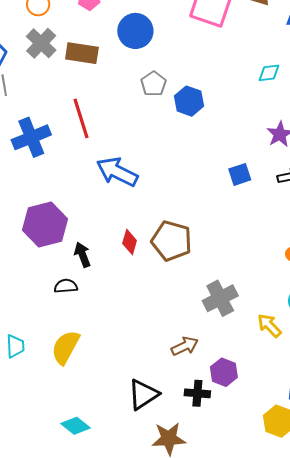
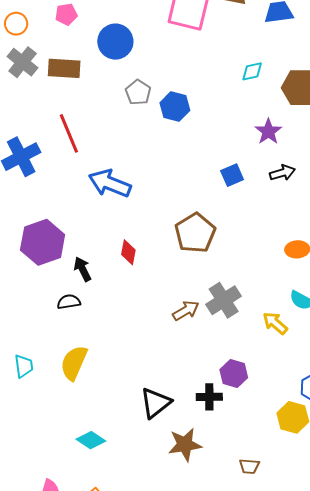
brown pentagon: (172, 241) -> (195, 233), moved, turned 30
brown arrow: (185, 346) -> (186, 311), moved

